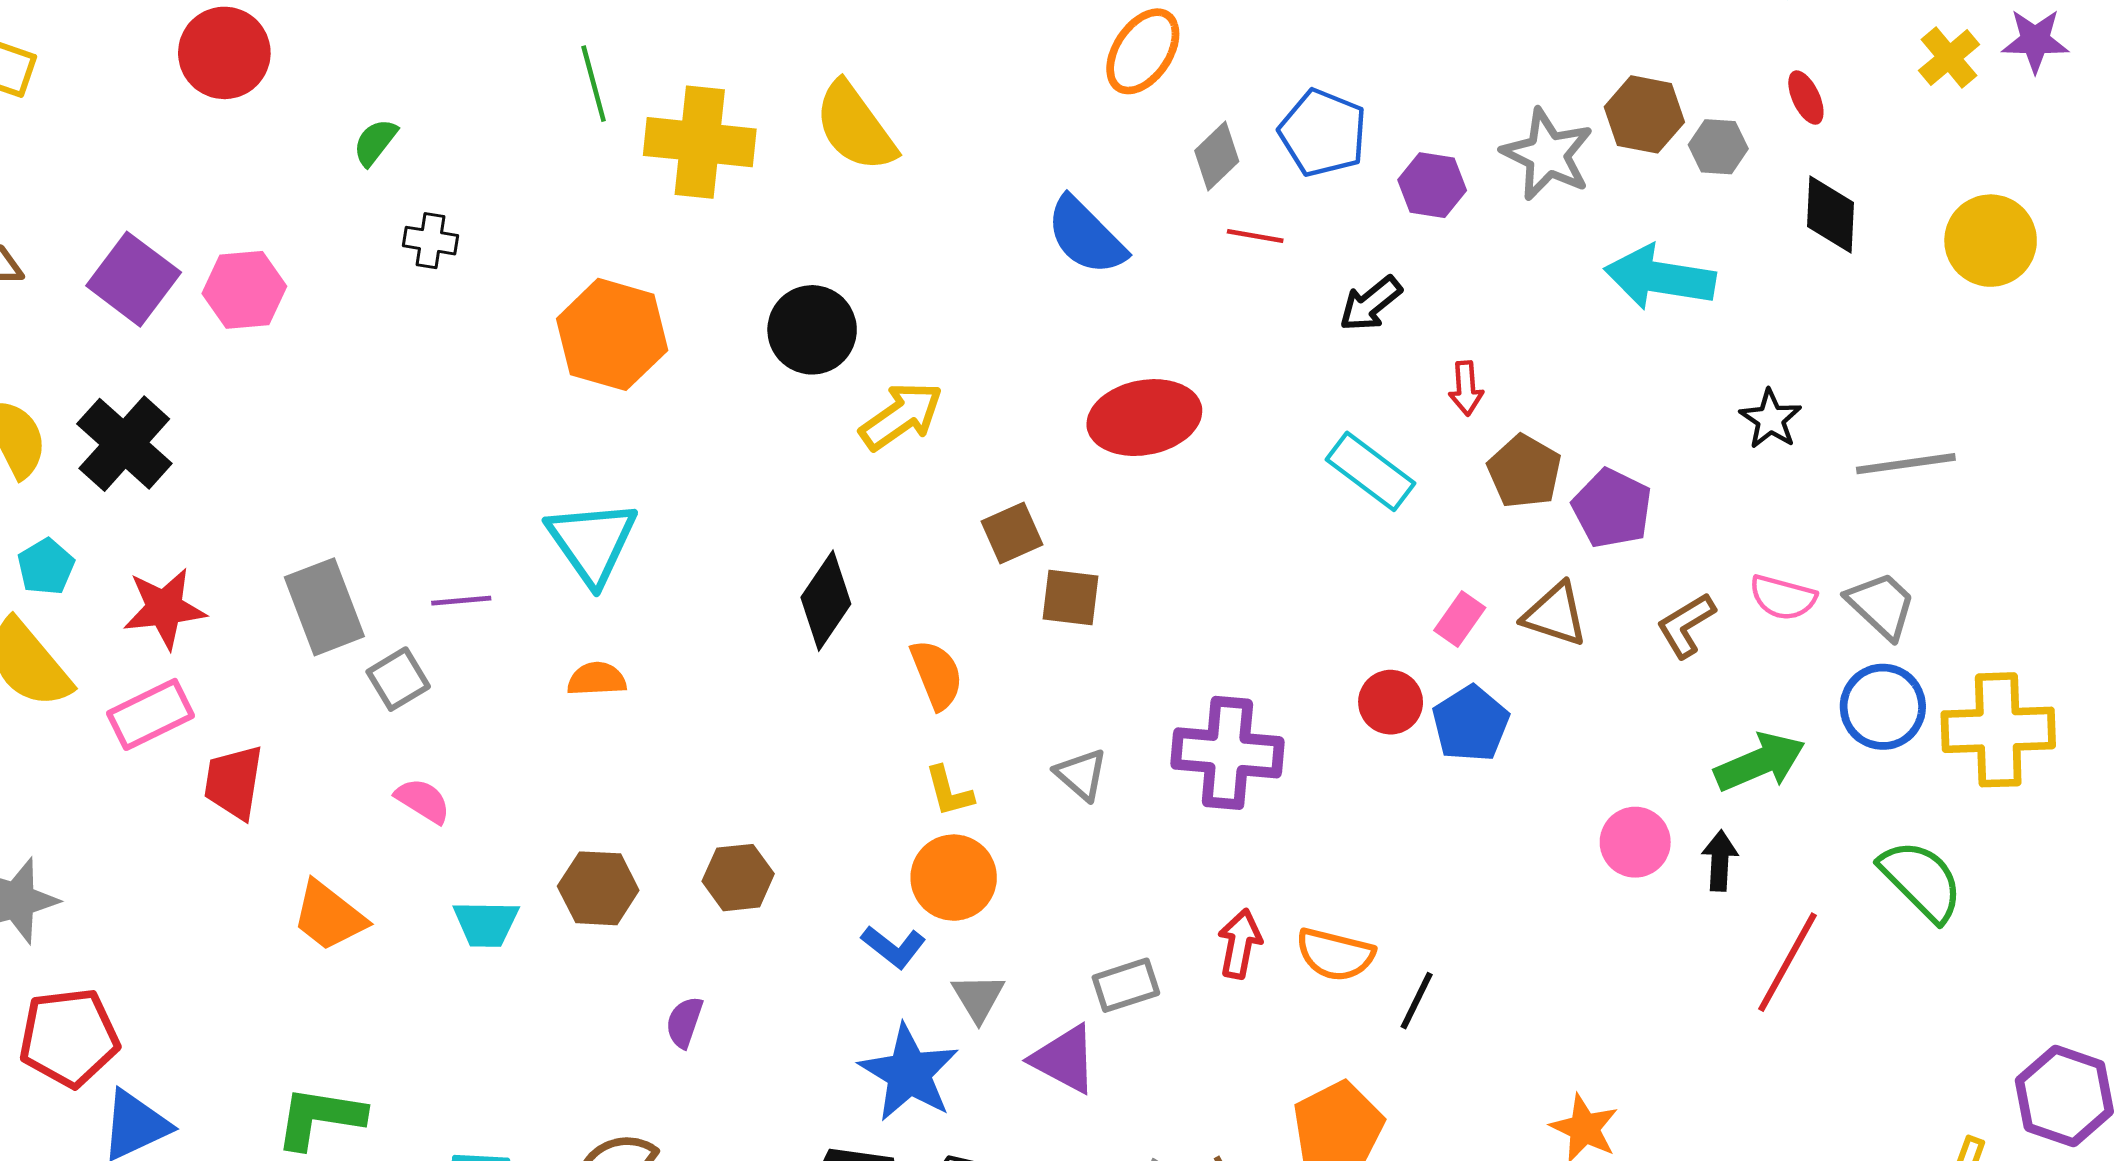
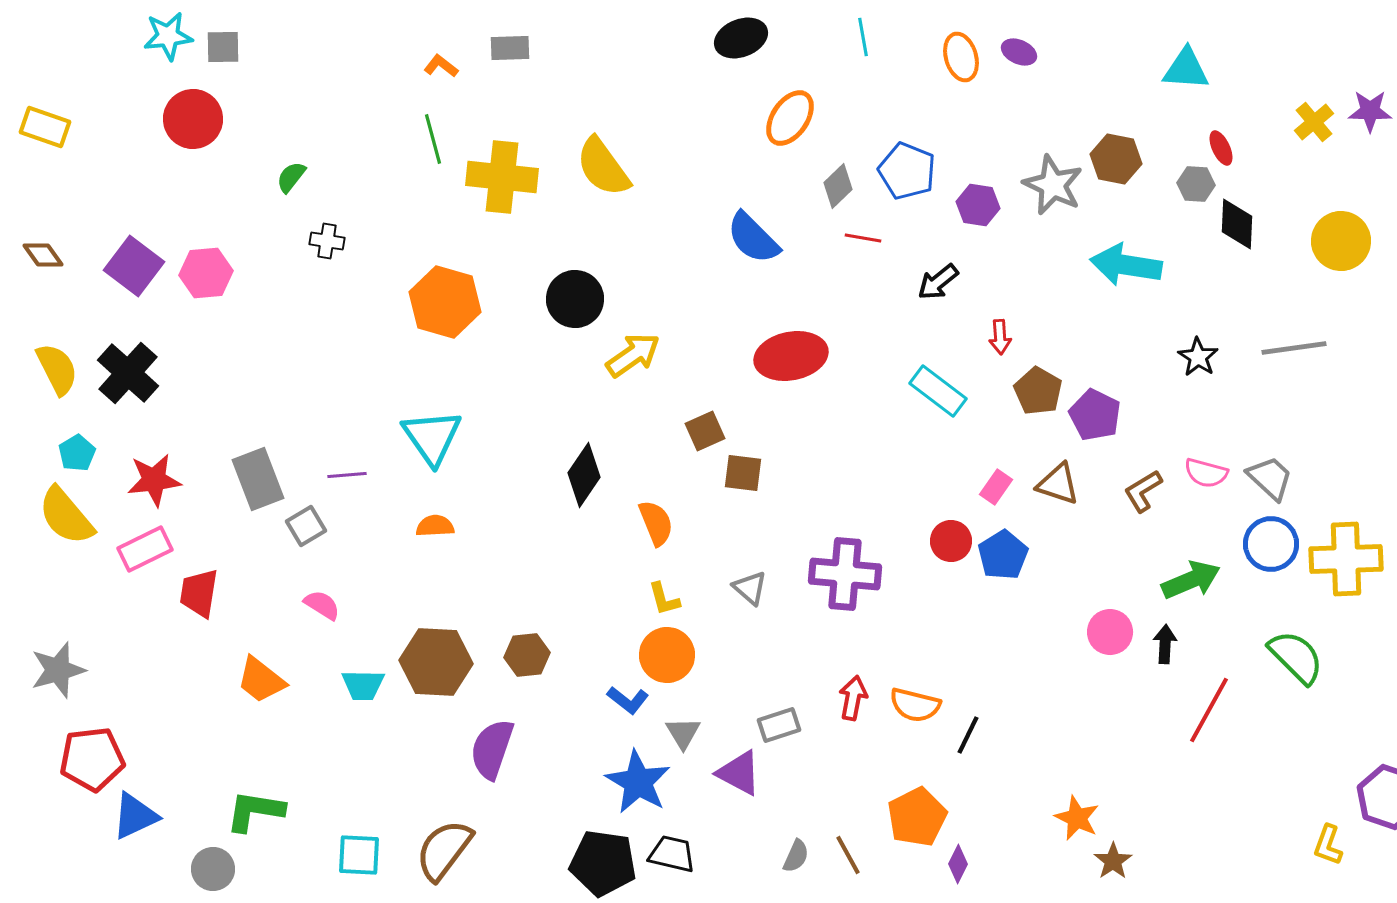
gray hexagon: (1718, 147) -> (1196, 184), moved
gray line: (1906, 464) -> (1294, 348), moved
brown hexagon: (598, 888) -> (436, 662), size x1.4
purple semicircle: (684, 1022) -> (492, 749), size x1.8

